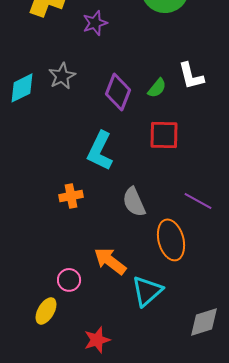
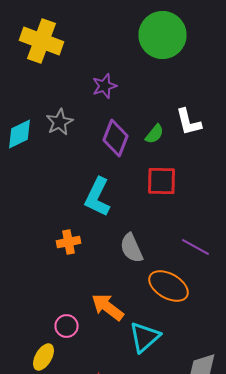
purple star: (95, 23) -> (104, 86), moved
orange ellipse: (171, 240) -> (168, 286), turned -45

